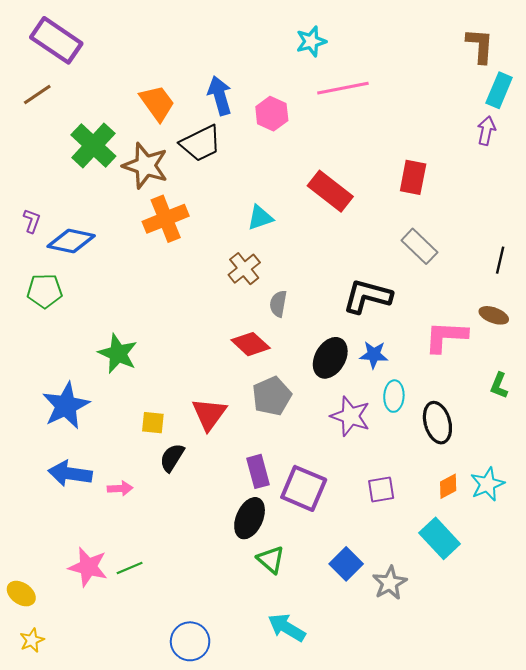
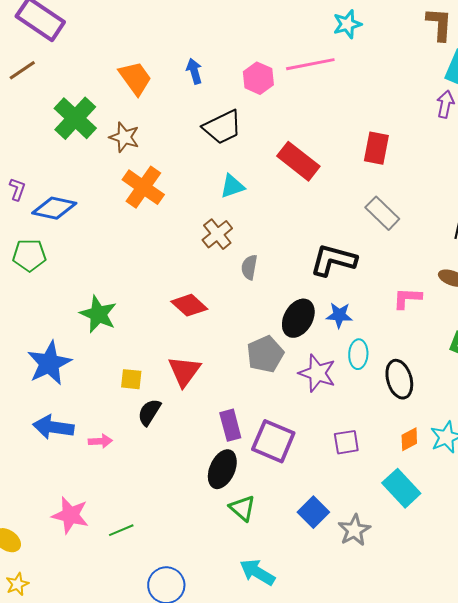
cyan star: (311, 41) -> (347, 24), moved
blue arrow: (220, 96) -> (194, 71), size x0.7
pink hexagon: (272, 114) -> (258, 78), moved
black trapezoid: (201, 143) -> (222, 127), moved
brown star: (145, 166) -> (124, 137), size x0.7
orange cross: (166, 219) -> (143, 187), turned -33
pink L-shape: (446, 337) -> (407, 298), size x0.7
red diamond: (251, 344) -> (189, 305), moved
gray pentagon: (272, 396) -> (265, 354), moved
green line: (130, 568) -> (121, 530), moved

